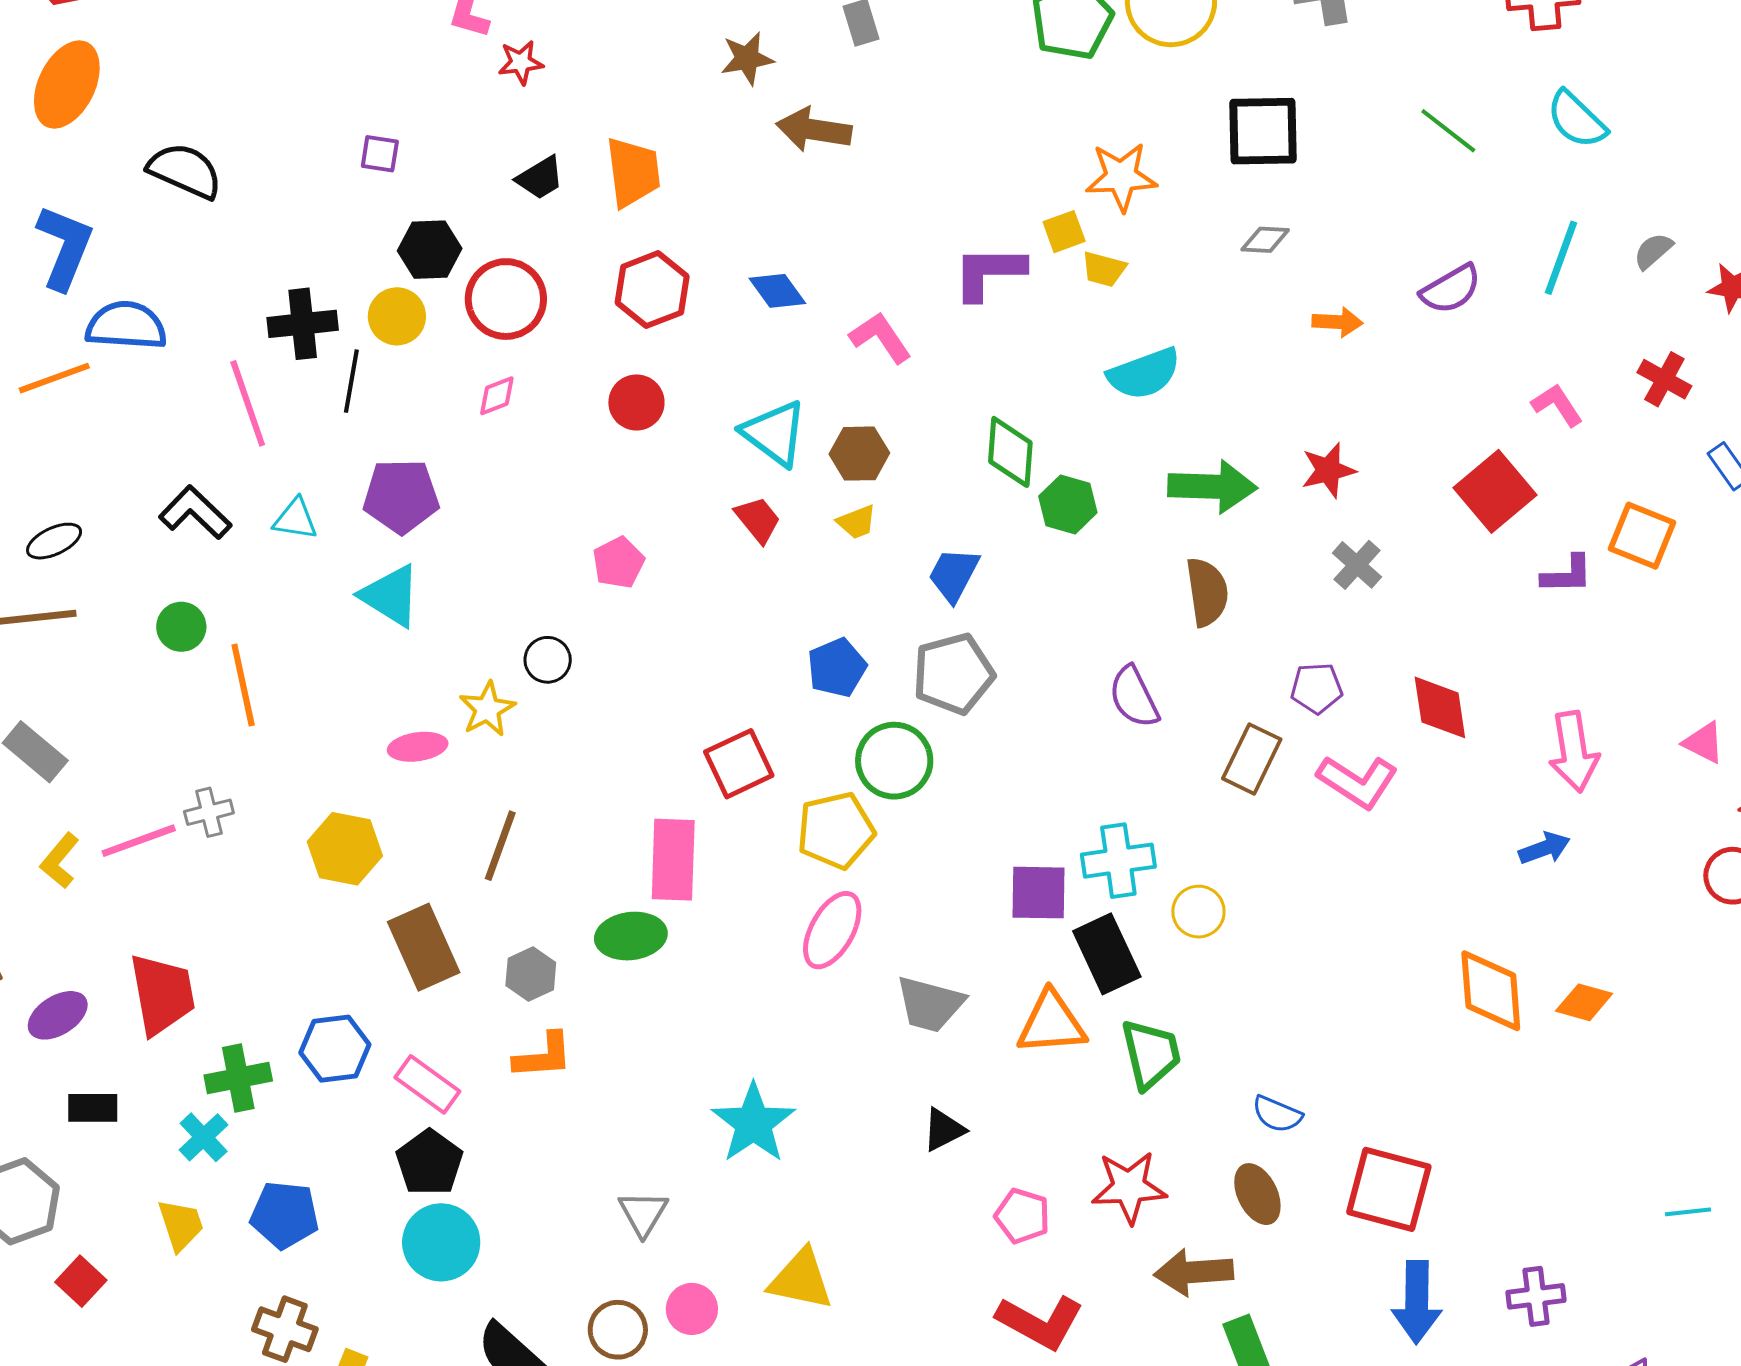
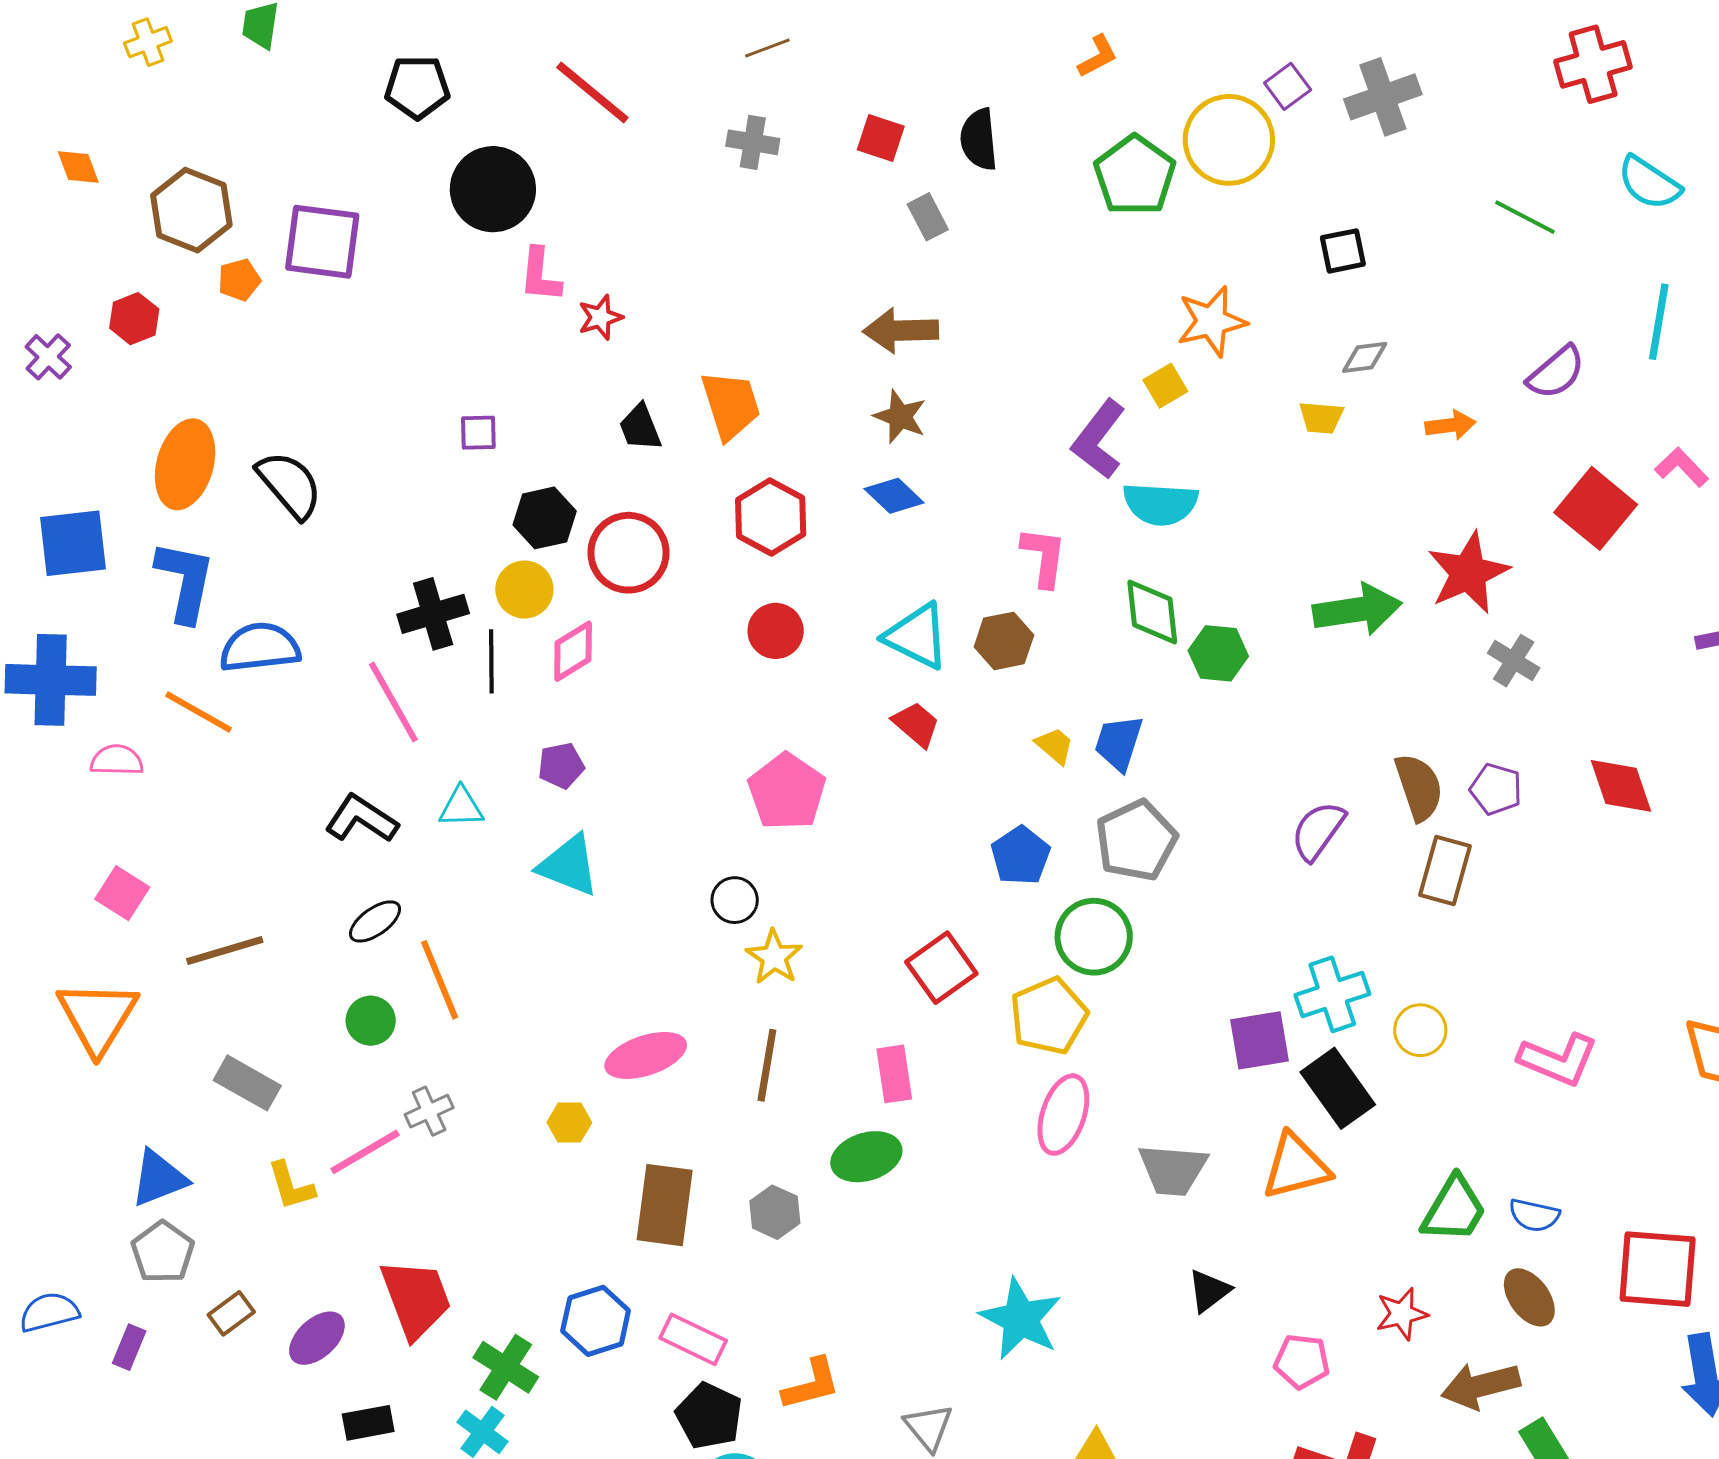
brown star: (747, 58) -> (900, 417), moved, turned -30
orange ellipse: (67, 85) -> (185, 464), moved
black square: (1263, 131) -> (1343, 251), size x0.6
black semicircle: (185, 171) -> (290, 485), turned 36
black trapezoid: (540, 178) -> (640, 427), turned 110
yellow trapezoid: (1104, 269) -> (1321, 418), moved
purple L-shape: (989, 272) -> (1099, 439), turned -42
pink L-shape: (880, 337) -> (1044, 557), moved, turned 52
cyan semicircle: (1144, 374) -> (1160, 504), moved, turned 34
orange line: (54, 378) -> (199, 712), turned 60
pink diamond: (497, 396) -> (573, 651), moved, size x1.4
red star: (1328, 470) -> (1468, 573), size x1.5
red square: (1495, 491) -> (1596, 508), moved
purple pentagon: (401, 496) -> (561, 766), size x0.6
yellow trapezoid: (857, 522) -> (1055, 746), moved, turned -108
black ellipse: (54, 541) -> (375, 921), moved
pink pentagon: (618, 563) -> (787, 792), size x1.5
brown semicircle: (1207, 592) -> (1419, 787), moved
green circle: (181, 627) -> (371, 1021), moved
purple pentagon: (1316, 688) -> (1496, 789), turned 30
purple semicircle: (1134, 697) -> (1318, 831), turned 72
yellow star: (487, 709) -> (774, 957), moved
pink ellipse: (418, 747) -> (646, 1055), moved, size x1.4
pink L-shape: (1358, 782) -> (1558, 1060), moved
brown line: (500, 846) -> (767, 1065), moved
yellow hexagon: (345, 849) -> (569, 1122), size x0.6
pink rectangle: (673, 860) -> (894, 1074), size x0.7
yellow L-shape: (60, 861) -> (291, 1186), turned -46
brown rectangle: (424, 947) -> (665, 1205), turned 42
green trapezoid: (1151, 1054) -> (1454, 1209), moved, turned 54
orange L-shape: (543, 1056) -> (811, 1384), moved
green cross: (238, 1078) -> (506, 1367), turned -36
red star: (1129, 1187) -> (1402, 1314), size x0.7

